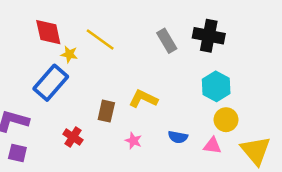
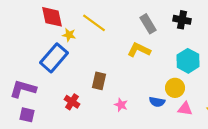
black cross: (209, 36) -> (182, 20), size x0.7
yellow L-shape: (143, 99) -> (139, 50), moved
yellow circle: (226, 120) -> (175, 88), moved

